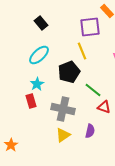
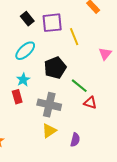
purple square: (90, 27) -> (52, 23), moved
yellow line: (82, 51) -> (74, 37), moved
purple semicircle: (90, 131) -> (75, 140), moved

